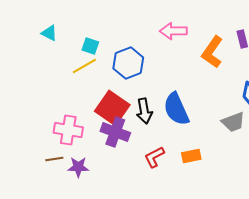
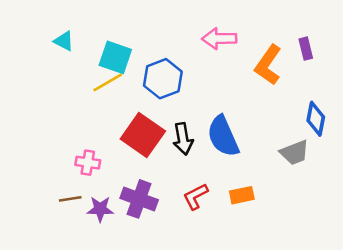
cyan square: (90, 46) -> (115, 57), size x1.5
pink cross: (68, 130) -> (88, 163), size x0.7
purple cross: (115, 132) -> (139, 199), moved

